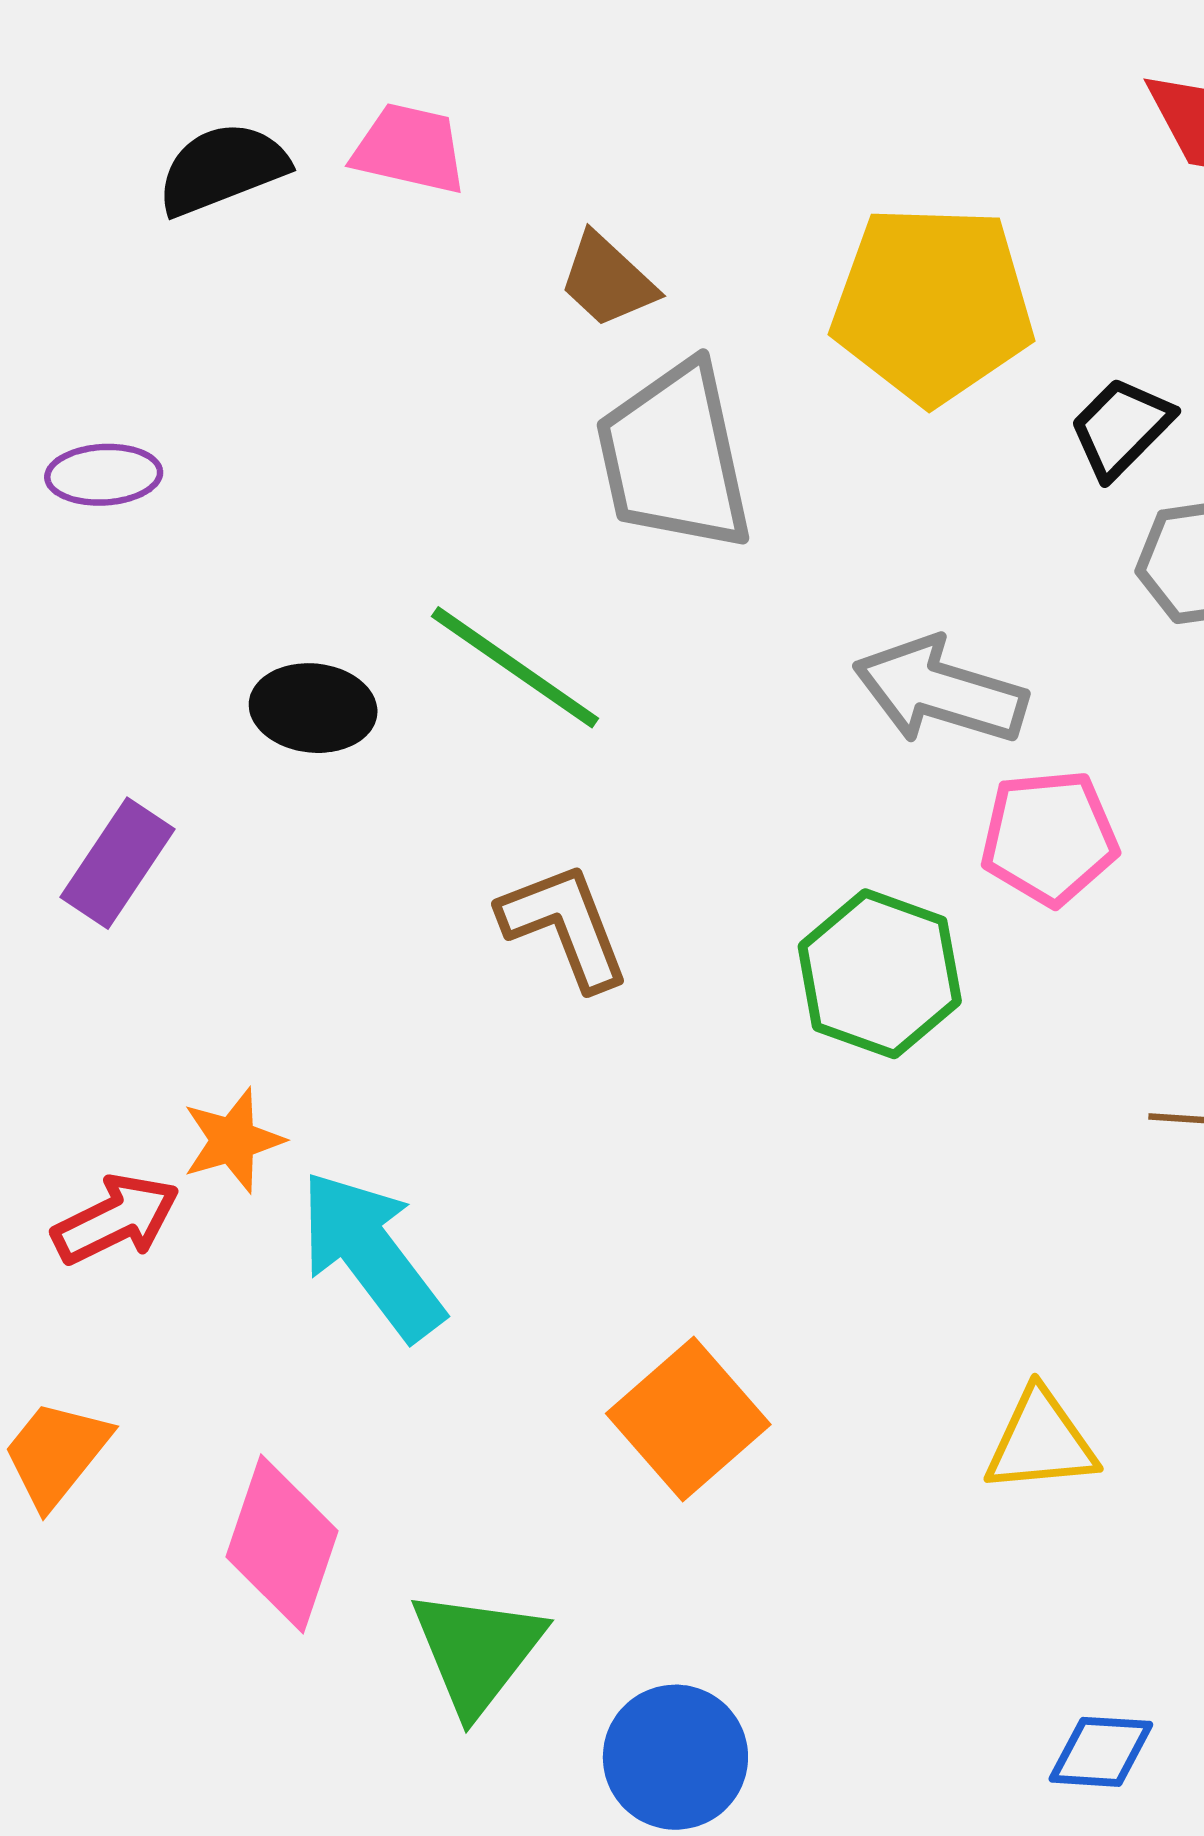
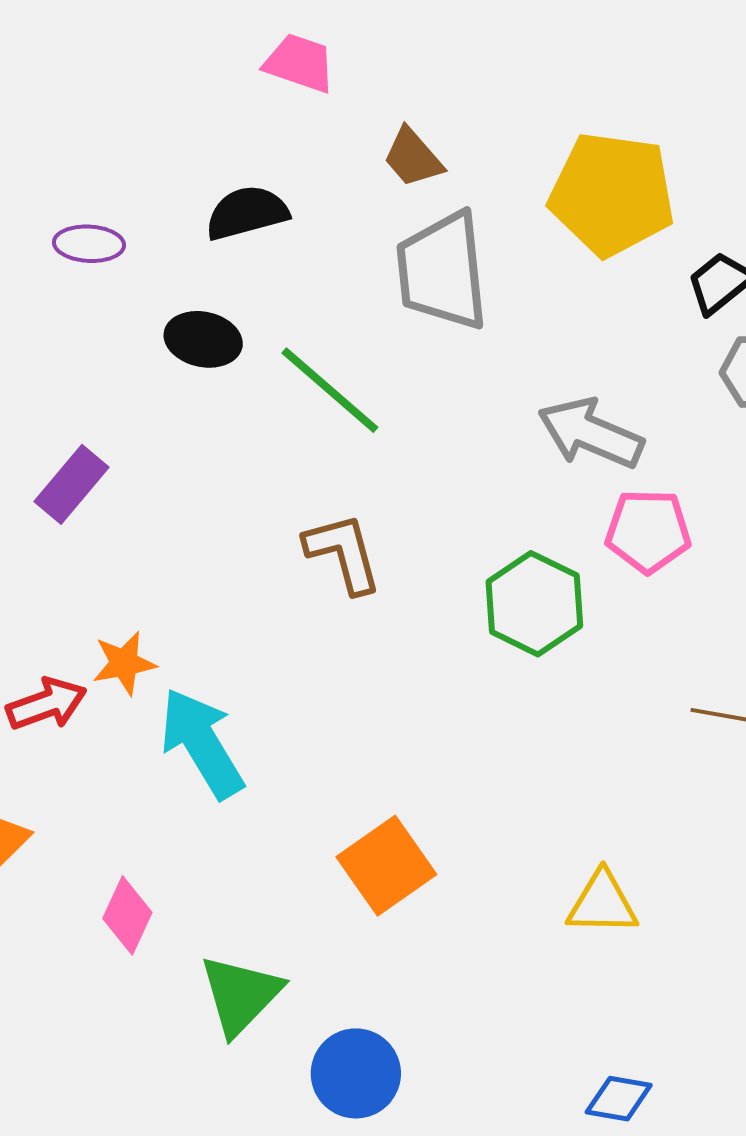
black semicircle: (222, 169) -> (247, 213), moved
black ellipse: (313, 708) -> (203, 339), moved
pink diamond: (282, 1544) -> (127, 915), size x0.7

